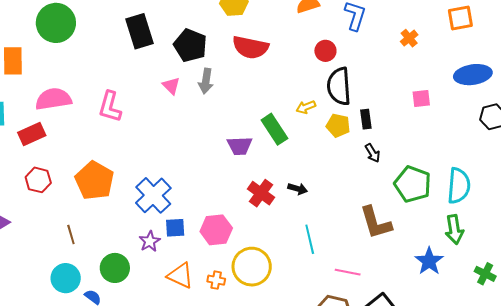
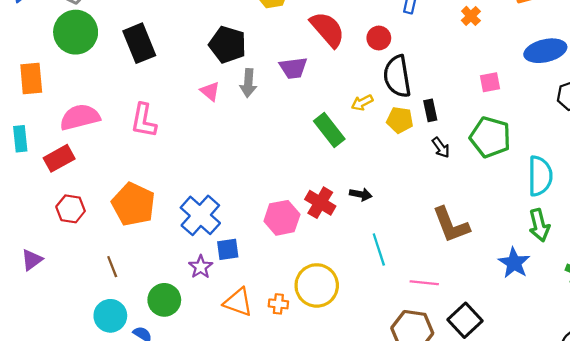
black rectangle: (139, 31) -> (139, 43), moved
red semicircle: (250, 47) -> (327, 29), moved, turned -138
purple trapezoid: (240, 146) -> (293, 68), moved
green pentagon: (413, 184) -> (490, 137), moved
pink hexagon: (216, 230) -> (282, 218), moved

